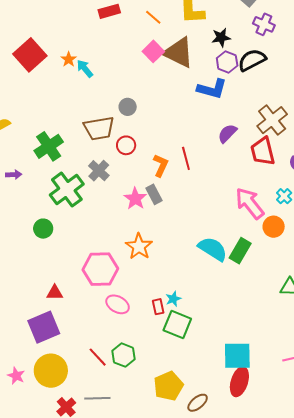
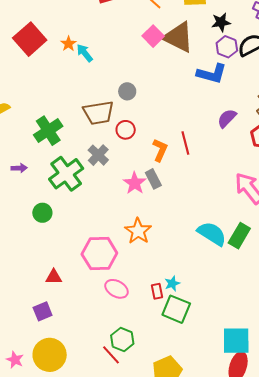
purple arrow: (14, 175) -> (19, 168), moved
purple square: (44, 327) -> (43, 311), size x0.6
red line: (98, 357) -> (111, 355), moved

